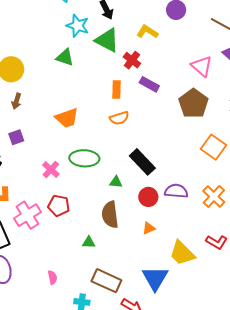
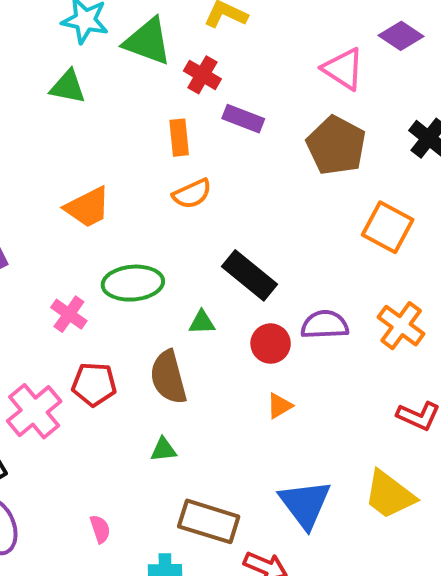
brown semicircle: (110, 215) -> (168, 377), moved
yellow trapezoid: (182, 253) -> (389, 495), moved

